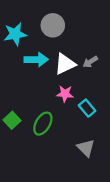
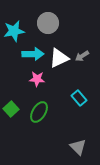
pink star: (65, 94) -> (37, 79), moved
gray triangle: (86, 148) -> (78, 147), moved

